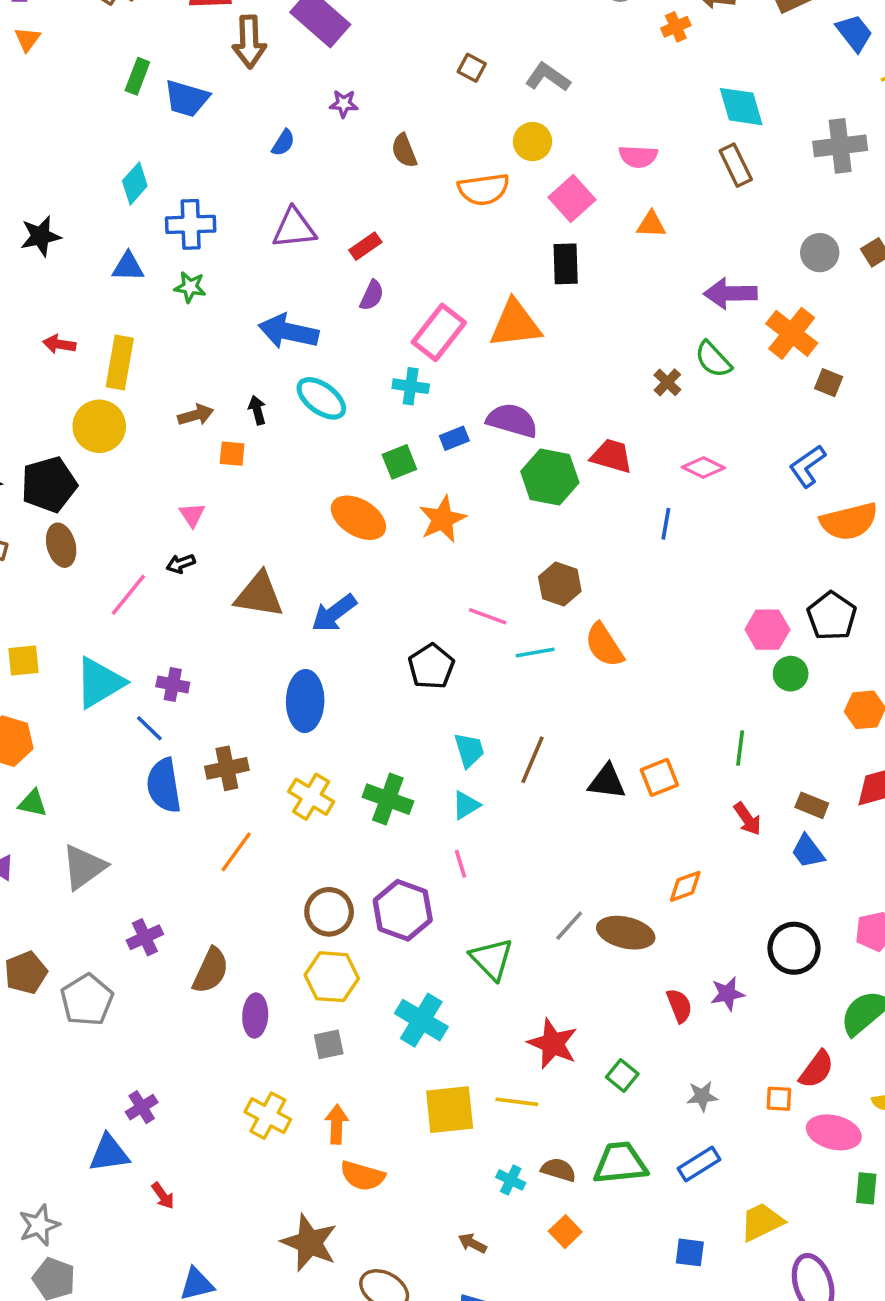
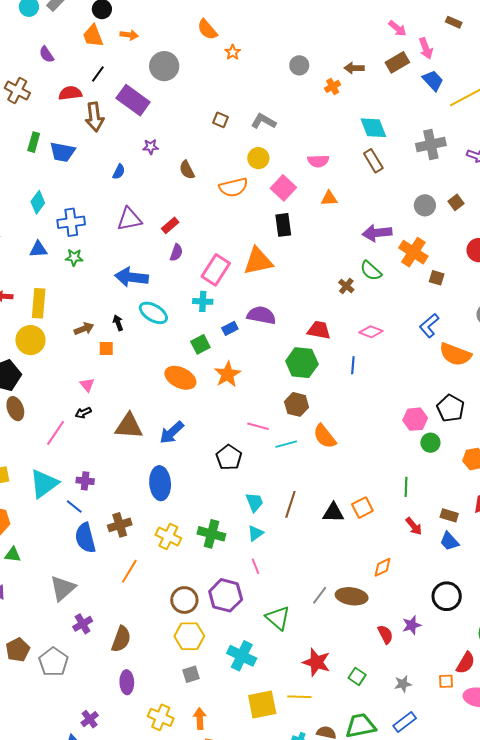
green hexagon: (550, 477) -> (302, 363), moved
orange semicircle: (849, 521) -> (455, 354), turned 40
gray triangle: (84, 867) -> (63, 588), moved
purple ellipse: (255, 1016) -> (127, 682), moved

